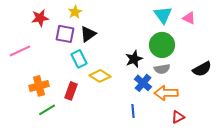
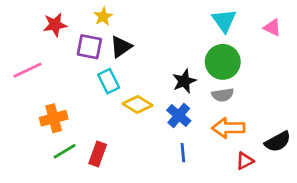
pink triangle: (189, 18) -> (272, 27), moved
black semicircle: (202, 69) -> (278, 142), moved
blue cross: (143, 83) -> (179, 115), moved
red rectangle: (71, 91) -> (98, 154), moved

